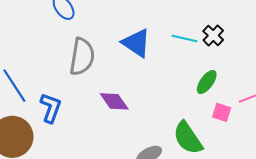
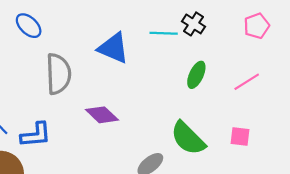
blue L-shape: (51, 108) -> (36, 135), turned 76
pink square: (222, 112) -> (240, 136), moved

